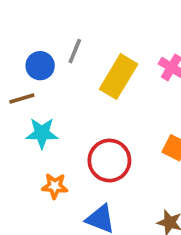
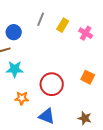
gray line: (75, 51) -> (41, 19), moved
yellow rectangle: (119, 77) -> (63, 25), moved, size x0.6

